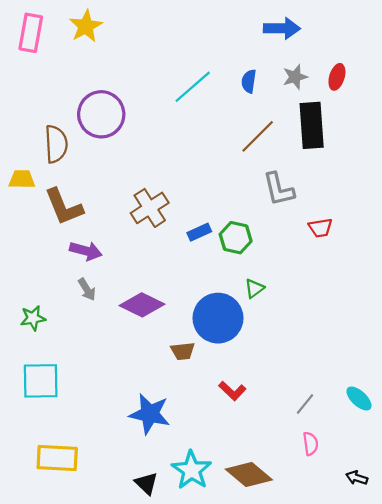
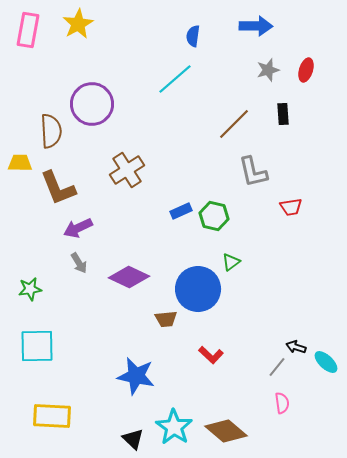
blue semicircle: (249, 81) -> (193, 36), moved
black rectangle: (312, 125) -> (283, 114), size x0.5
brown cross: (150, 208) -> (127, 170), moved
purple arrow: (86, 251) -> (78, 228), turned 140
black arrow: (357, 478) -> (296, 347), moved

